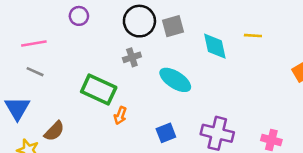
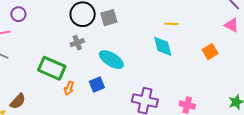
purple circle: (79, 16) -> (18, 14), moved
cyan diamond: (215, 46) -> (163, 46), moved
blue square: (166, 133) -> (97, 84), moved

